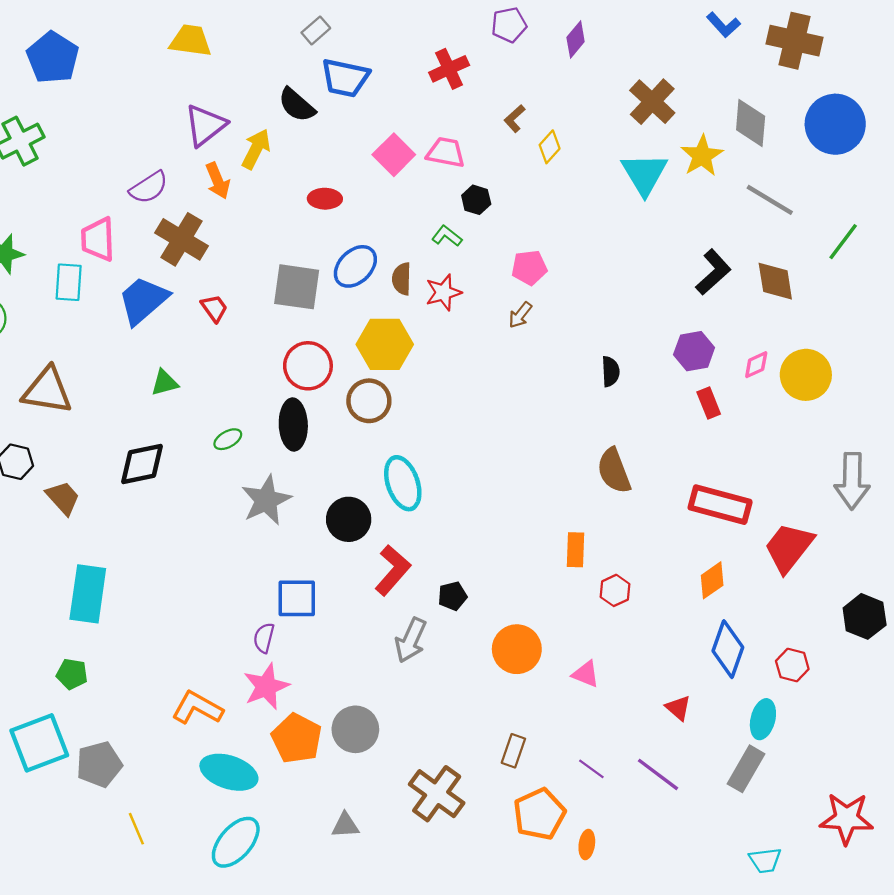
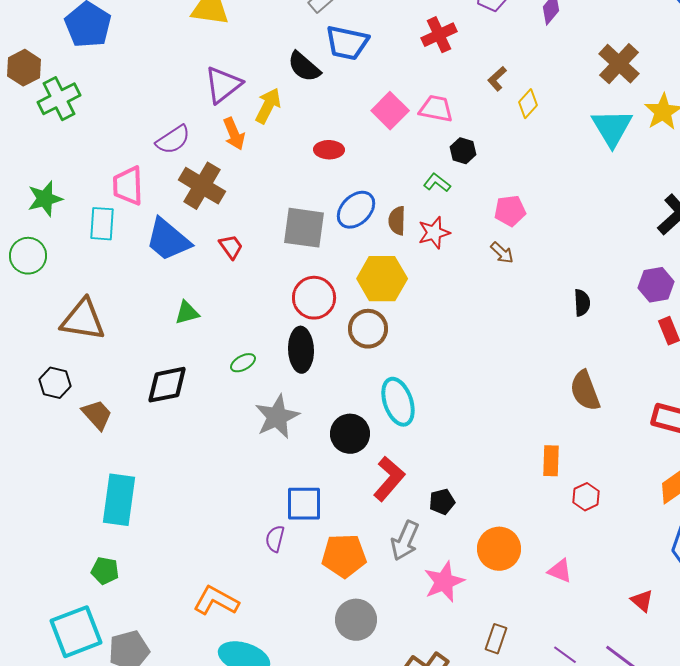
blue trapezoid: (143, 300) -> (168, 240), turned -99
brown arrow: (520, 315) -> (502, 253), turned -85
pink star: (266, 686) -> (444, 582), moved
orange pentagon: (297, 738) -> (344, 556), moved, turned -30

